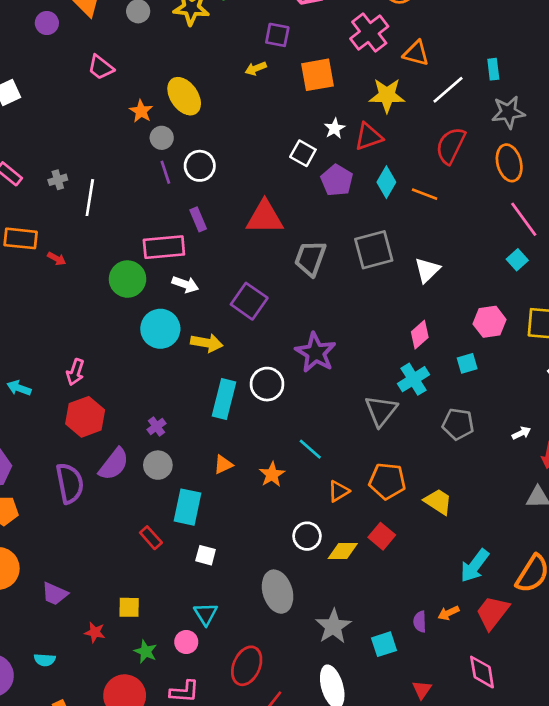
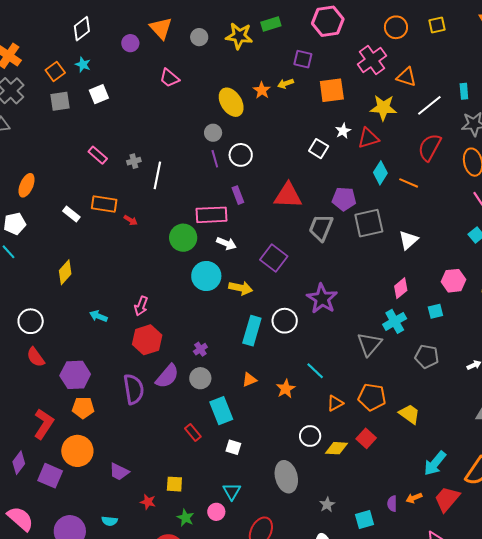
orange star: (141, 111) -> (262, 90), moved
purple pentagon: (337, 180) -> (344, 199), moved, turned -30
cyan rectangle: (188, 507) -> (221, 411), turned -36
gray star: (333, 626) -> (327, 505), size x0.6

